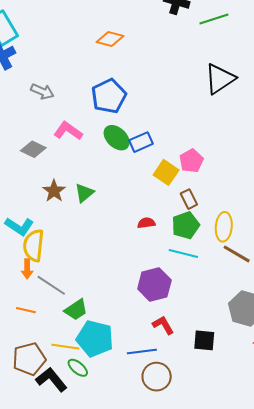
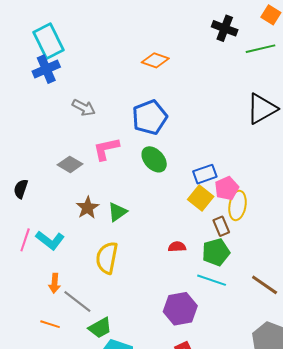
pink L-shape: (68, 131) -> (106, 149), turned -52
blue rectangle: (141, 142) -> (205, 174), moved
yellow ellipse: (224, 227) -> (238, 205), moved
yellow semicircle: (34, 245) -> (107, 258), moved

